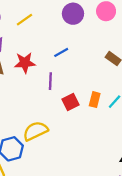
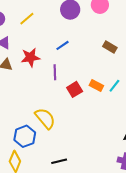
orange rectangle: (95, 100) -> (96, 85), turned -72
yellow semicircle: (35, 131) -> (45, 118), turned 80

